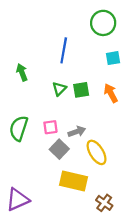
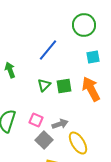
blue line: (64, 50) -> (48, 50), turned 30
orange arrow: (111, 93) -> (91, 89), size x1.4
pink square: (50, 127) -> (36, 120), turned 32

